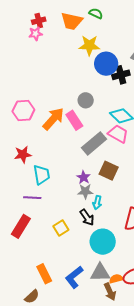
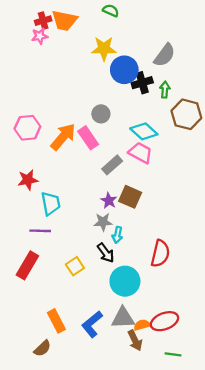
orange trapezoid: (72, 21) -> (64, 20), moved
gray rectangle: (94, 143) -> (112, 165), size x0.7
purple star: (84, 177) -> (109, 201), moved

